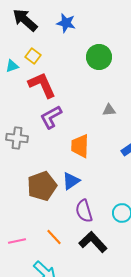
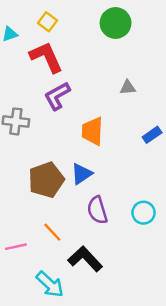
yellow square: (33, 56) -> (47, 22), moved
orange line: (54, 237) -> (52, 232), moved
black L-shape: (93, 242) -> (85, 259), moved

